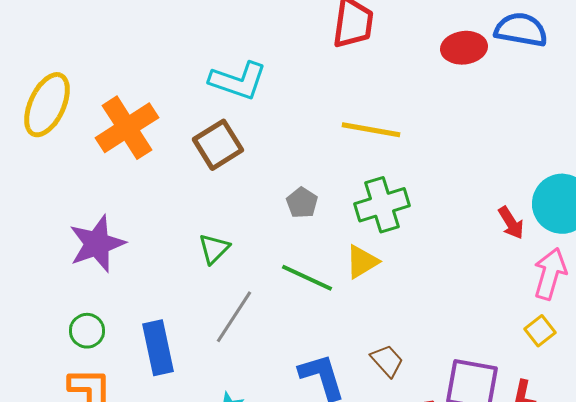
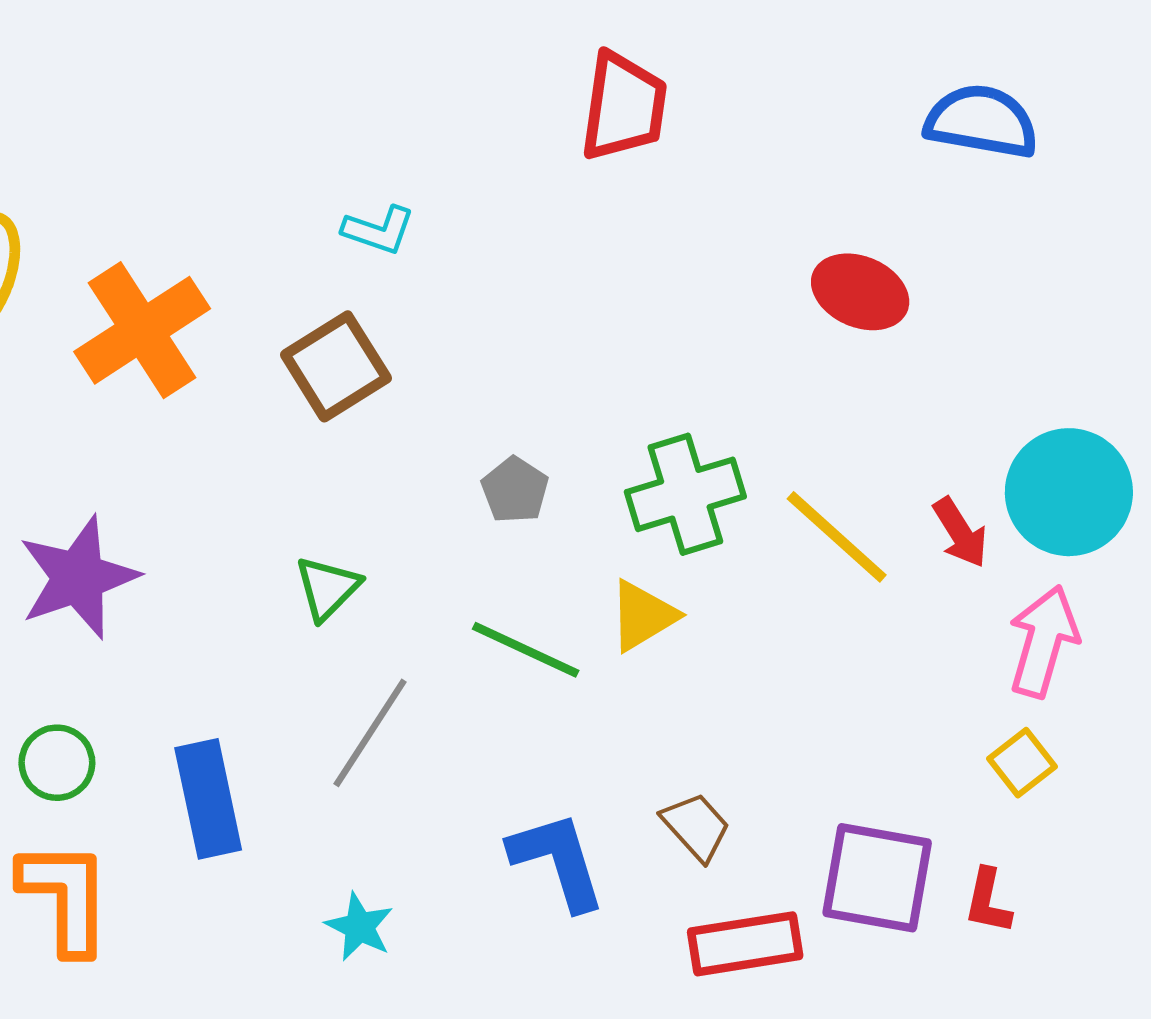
red ellipse: (464, 48) -> (860, 292), moved, turned 30
cyan L-shape: (238, 81) -> (379, 230), size x0.6
yellow line: (371, 130) -> (837, 537), moved, turned 32

